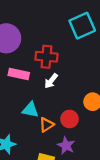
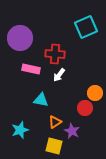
red circle: (70, 119) -> (85, 108), moved
orange triangle: (46, 125) -> (55, 122), moved

